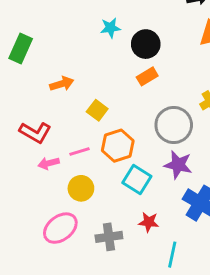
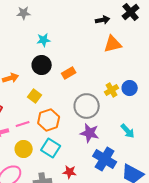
black circle: (146, 44) -> (42, 65), moved
cyan square: (137, 179) -> (51, 148), moved

